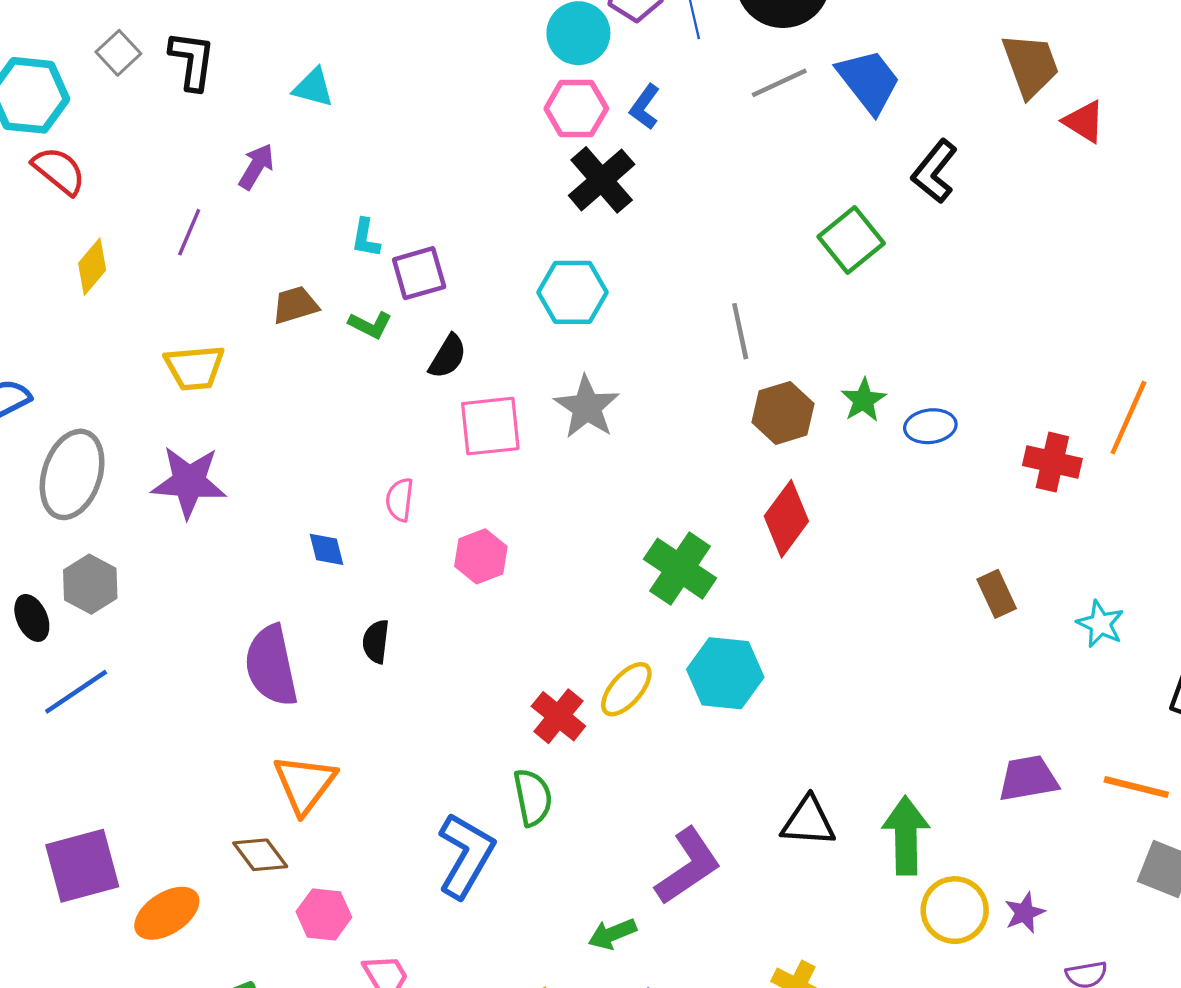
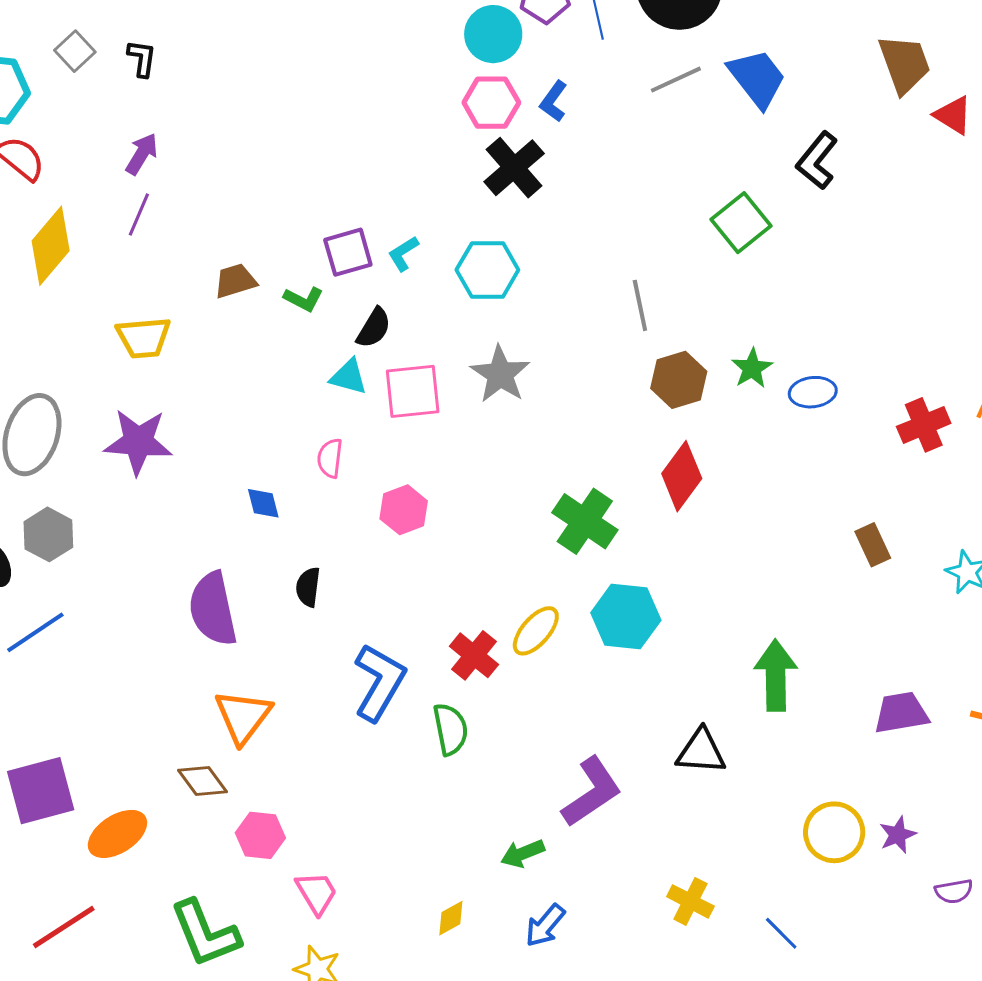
black L-shape: (192, 61) -> (142, 58), size x0.7
cyan triangle: (313, 88) -> (349, 377), moved
purple arrow: (256, 167) -> (142, 154), moved
cyan L-shape: (366, 238) -> (403, 253), moved, turned 48
yellow diamond: (92, 267) -> (51, 246), size x1.5
red cross: (1052, 462) -> (924, 425), turned -36
green arrow: (906, 836) -> (776, 675), moved
blue L-shape: (466, 855) -> (379, 682), moved

